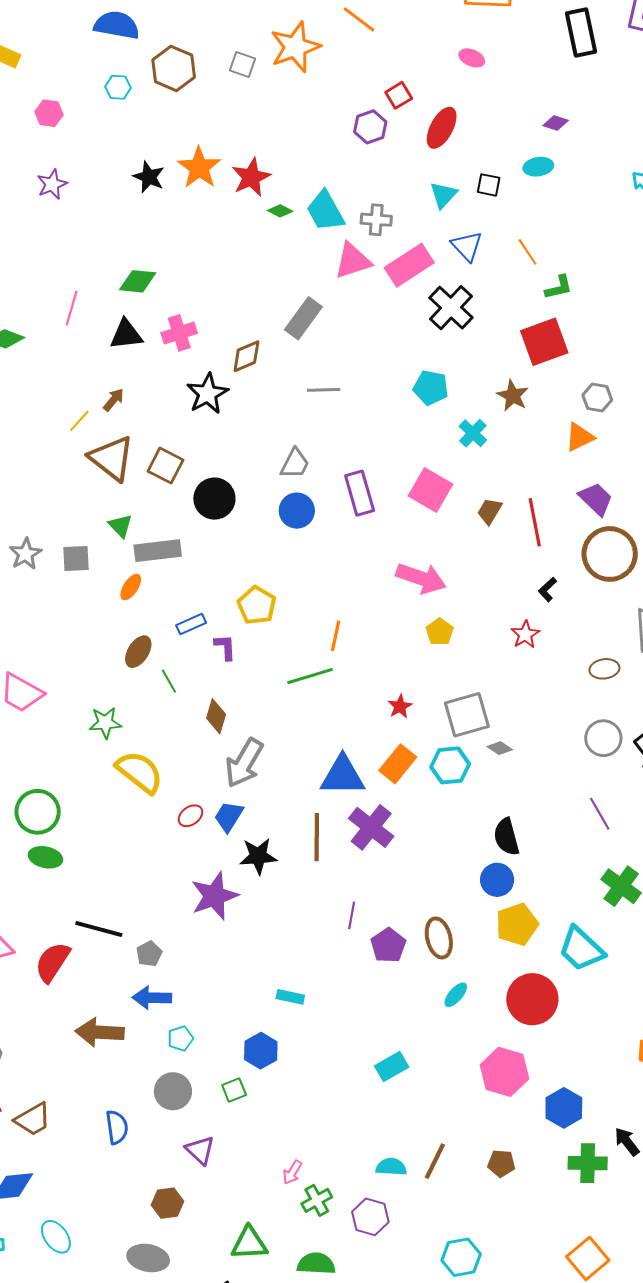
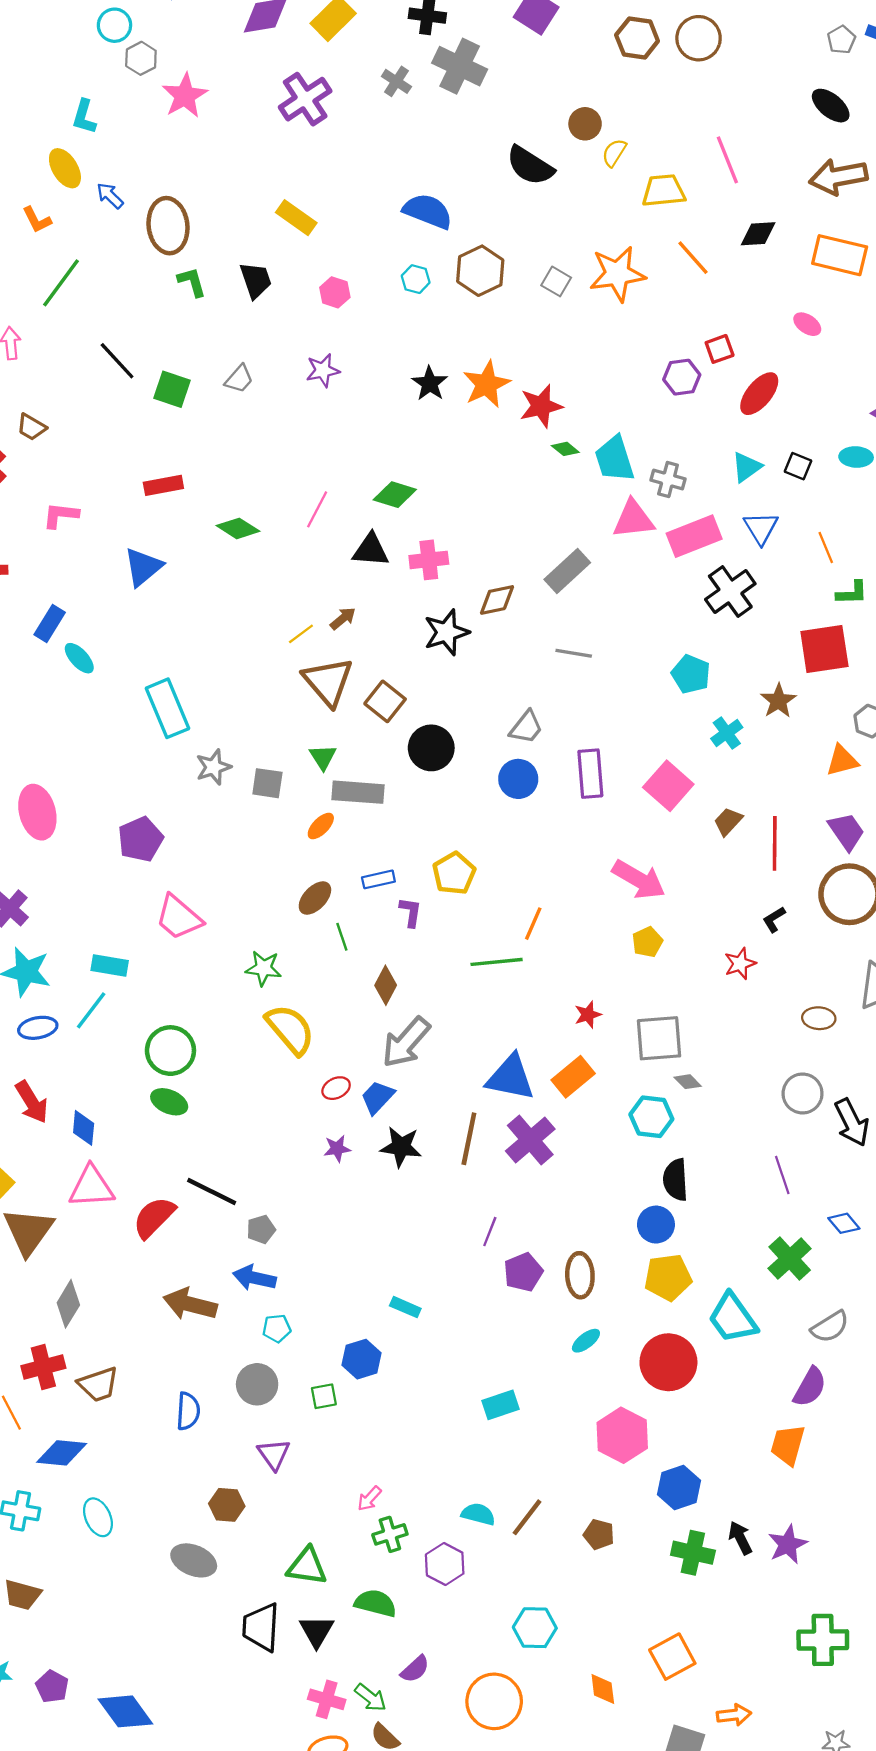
cyan hexagon: (450, 765) -> (651, 1117), moved
purple star: (214, 896) -> (337, 1149), moved, size x0.5

